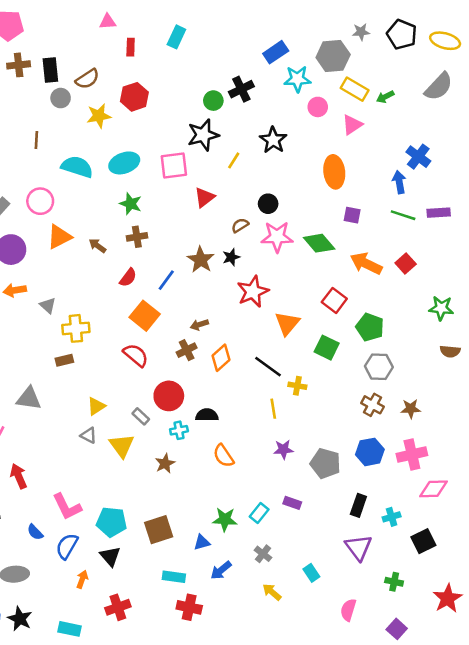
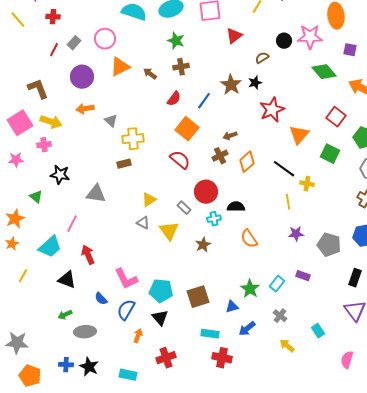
pink star: (277, 237) -> (310, 37), moved
green star: (225, 519) -> (250, 289), turned 30

